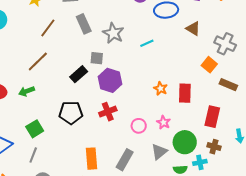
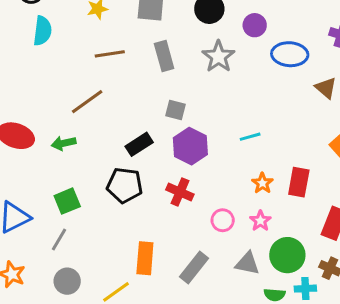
brown line: (48, 28) -> (110, 54), turned 36
gray star: (113, 33) -> (218, 57), moved
cyan line: (147, 43) -> (250, 137), moved
black rectangle: (79, 74) -> (139, 144), moved
orange star: (161, 89) -> (262, 183), moved
red cross: (108, 112) -> (180, 192), turned 36
gray triangle: (159, 152) -> (247, 263), turned 42

